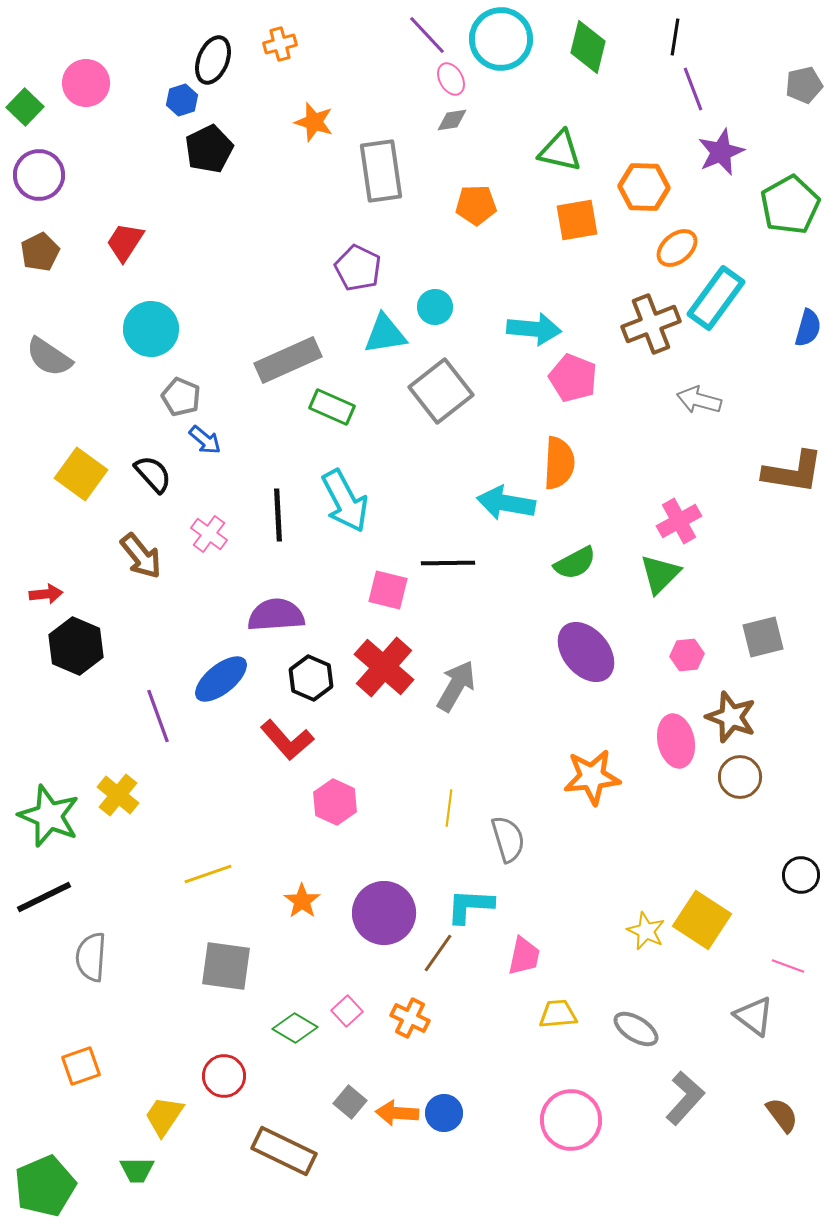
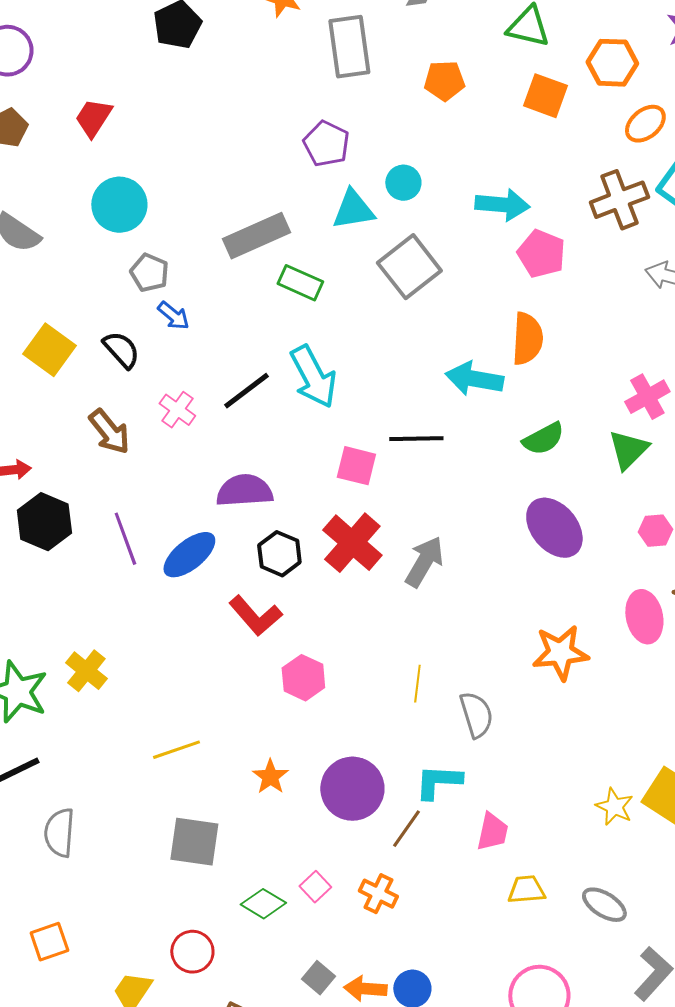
orange square: (577, 220) -> (545, 96), turned 30
black line: (278, 515) -> (246, 391), turned 56
purple line: (158, 716) -> (125, 539), moved

